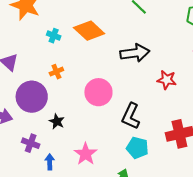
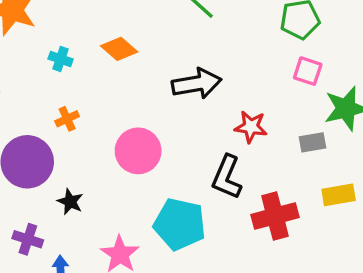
orange diamond: (89, 31) -> (119, 49), size x0.7
black L-shape: (131, 116) -> (227, 177), moved
cyan pentagon: (137, 148) -> (180, 224), moved, size x1.4

